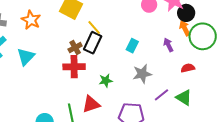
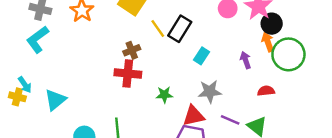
black rectangle: (93, 43) -> (180, 29), moved
cyan triangle: (26, 57) -> (55, 100), moved
purple line: (161, 95) -> (230, 120), turned 56
red triangle: (91, 104) -> (194, 116), moved

